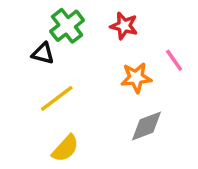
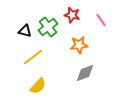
green cross: (67, 26) -> (48, 27), moved
pink line: (174, 60) -> (101, 20), moved

